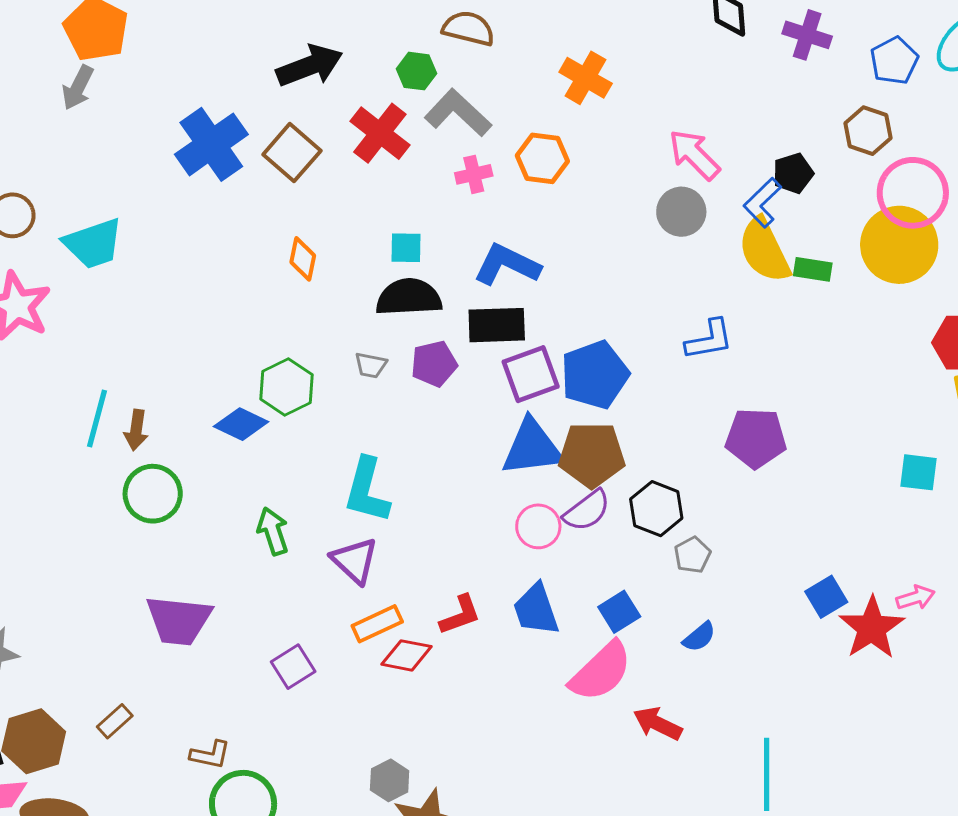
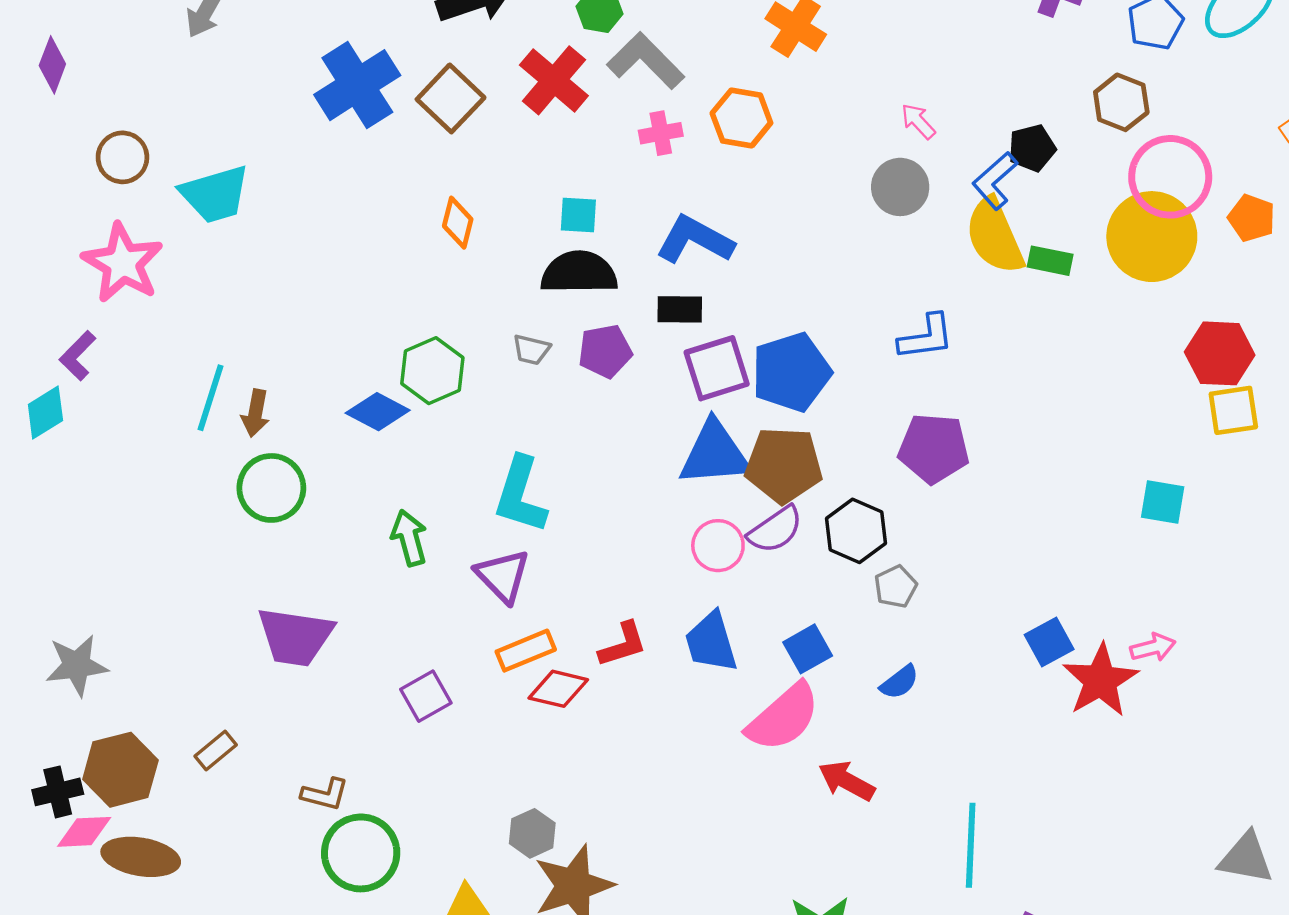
pink arrow: (694, 155) -> (918, 121), size x0.6
black rectangle: (497, 325) -> (680, 309), size x0.7
purple pentagon: (756, 438) -> (934, 448), moved

